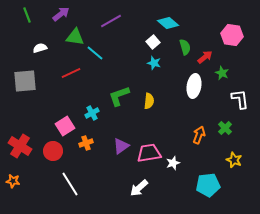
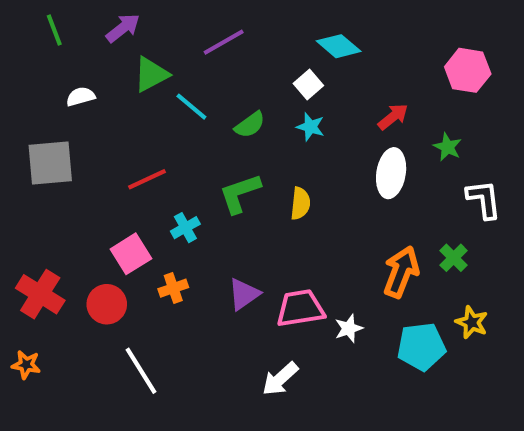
green triangle: (75, 37) -> (151, 74), turned -36
green semicircle: (185, 47) -> (250, 125), moved, turned 70
red arrow: (205, 57) -> (393, 117), moved
red line: (71, 73) -> (147, 179), moved
orange arrow: (199, 135) -> (401, 272), size x1.4
cyan pentagon: (208, 185) -> (421, 347), moved

